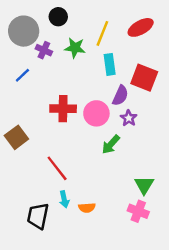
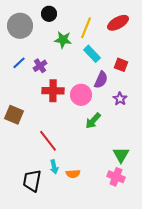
purple cross: (44, 50) -> (40, 66), moved, turned 32
cyan rectangle: (110, 64) -> (92, 54), turned -36
red square: (144, 78) -> (121, 65), size x0.6
purple star: (129, 118) -> (120, 99), moved
brown square: (16, 137) -> (14, 115), turned -30

